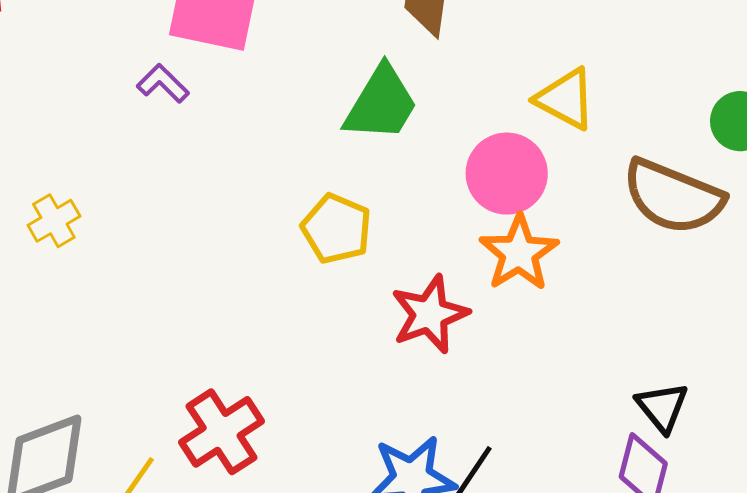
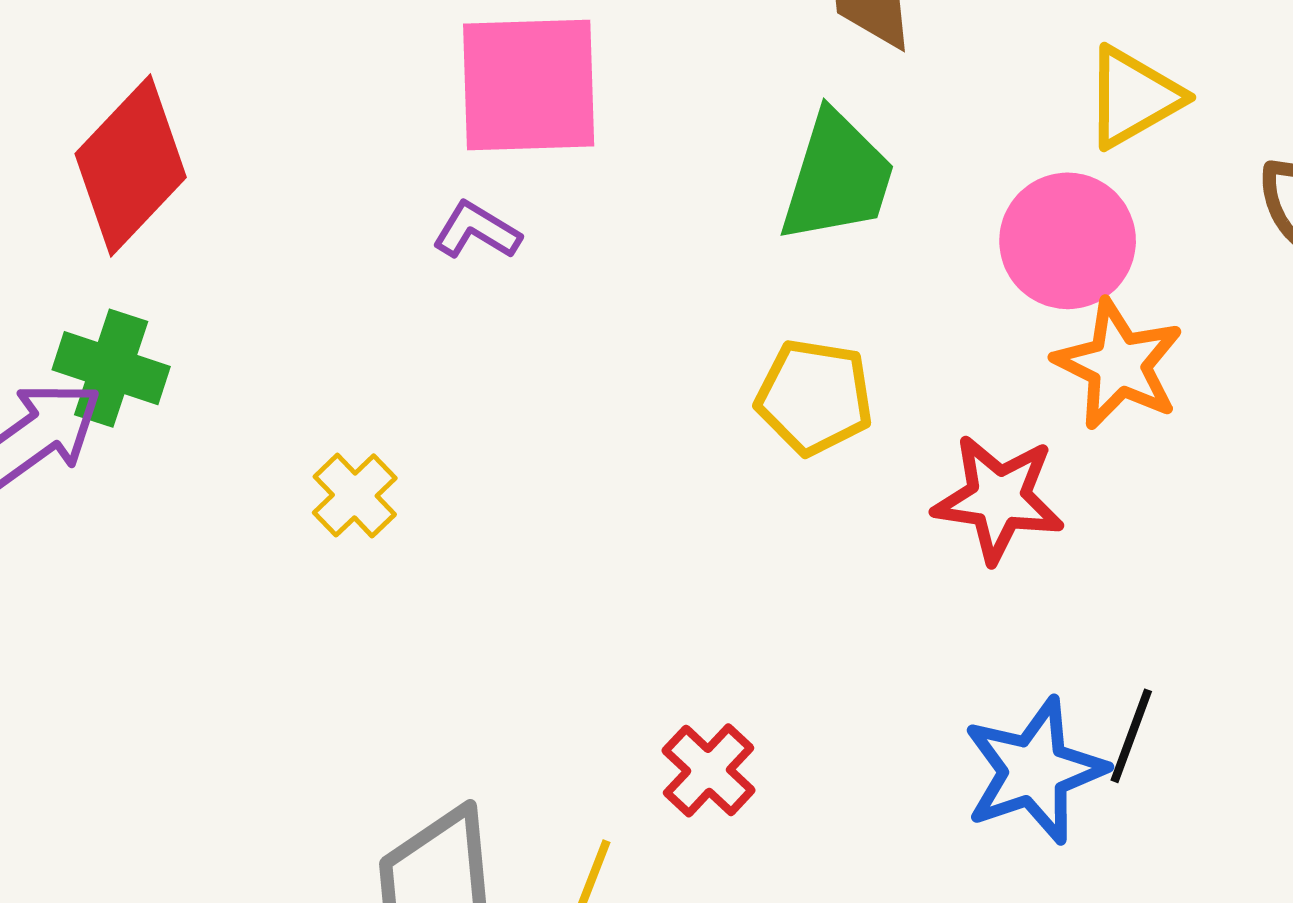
yellow triangle: (566, 99) -> (1133, 97), turned -44
red star: (430, 314) -> (999, 499), turned -30
red cross: (222, 432) -> (709, 770), size x0.7

